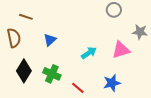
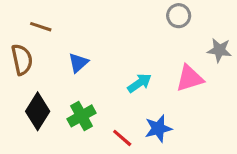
green cross: (52, 74) -> (81, 116), turned 36
blue star: (112, 83) -> (158, 128), moved

